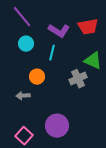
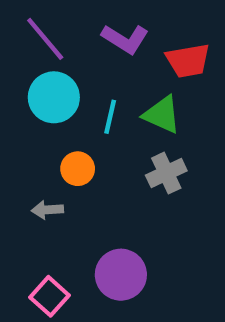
purple L-shape: (59, 31) -> (125, 39), moved
cyan circle: (26, 44) -> (54, 97), size x1.5
green triangle: (93, 61) -> (162, 115), moved

